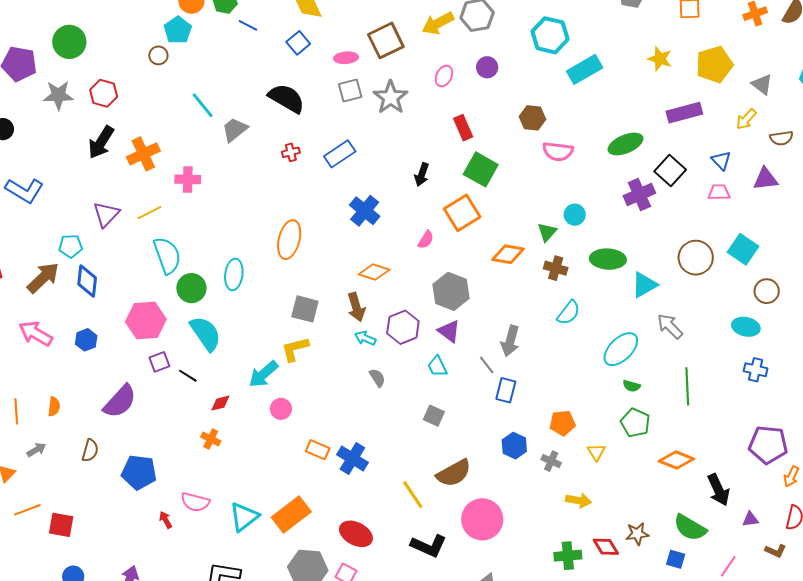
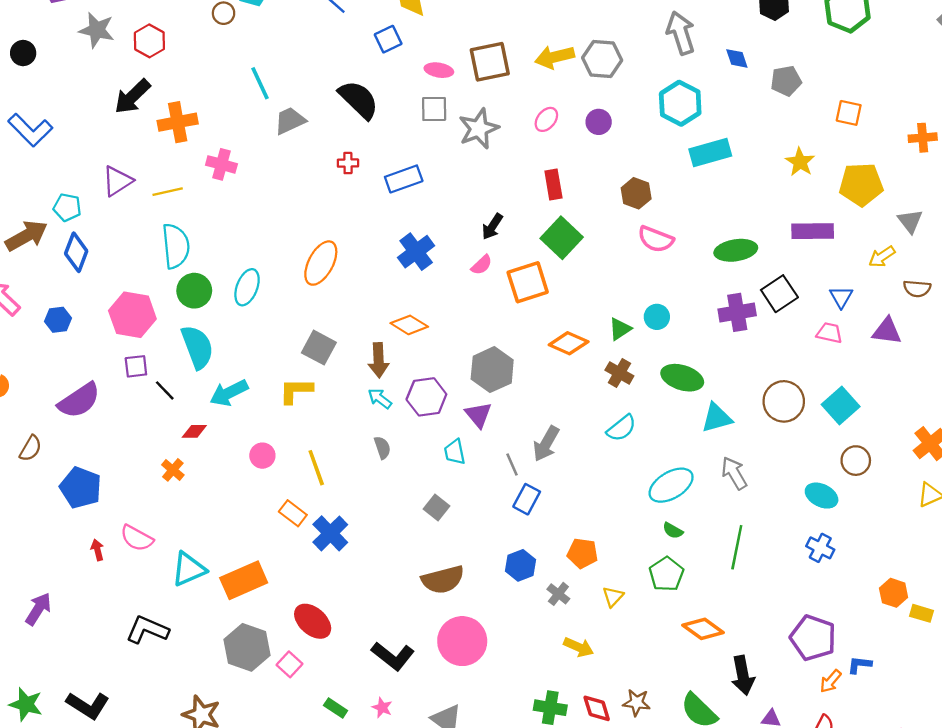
pink semicircle: (426, 240) -> (482, 265), moved
cyan arrow: (263, 374) -> (229, 393), moved
yellow line: (413, 495) -> (316, 468), moved

